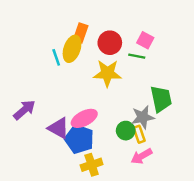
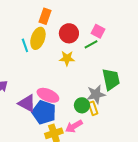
orange rectangle: (81, 33) -> (45, 16), moved
green line: (137, 56) -> (91, 44), turned -40
yellow star: (107, 73) -> (67, 58), size x0.7
pink ellipse: (84, 118) -> (48, 95), turned 50
pink arrow: (142, 156) -> (74, 126), moved

